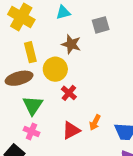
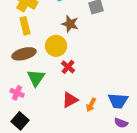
yellow rectangle: (30, 52) -> (25, 26), moved
orange arrow: (95, 122) -> (91, 105), moved
pink cross: (31, 131) -> (17, 93), moved

